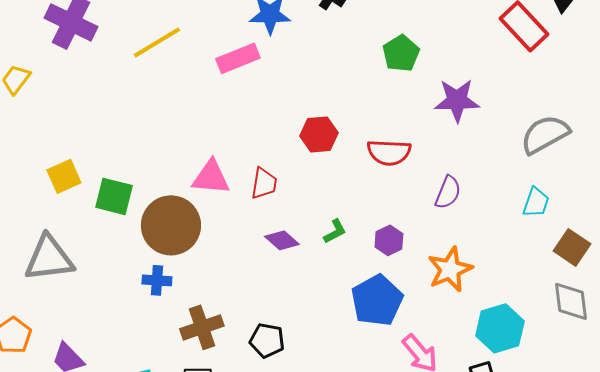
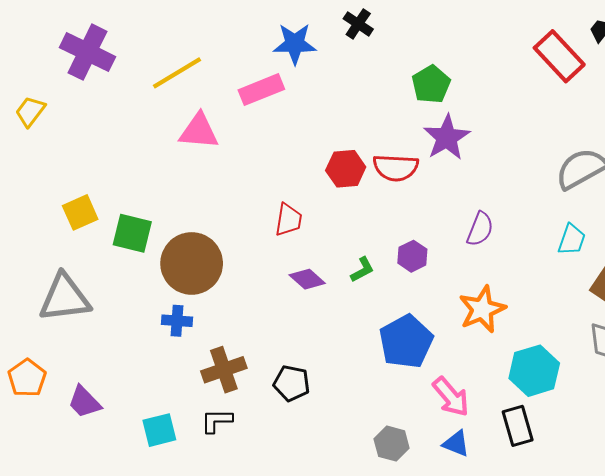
purple star: (457, 100) -> (447, 137), moved, turned -30
red semicircle: (389, 152) -> (396, 168), moved
pink triangle: (211, 177) -> (199, 131), moved
purple hexagon: (389, 240) -> (412, 256), moved

